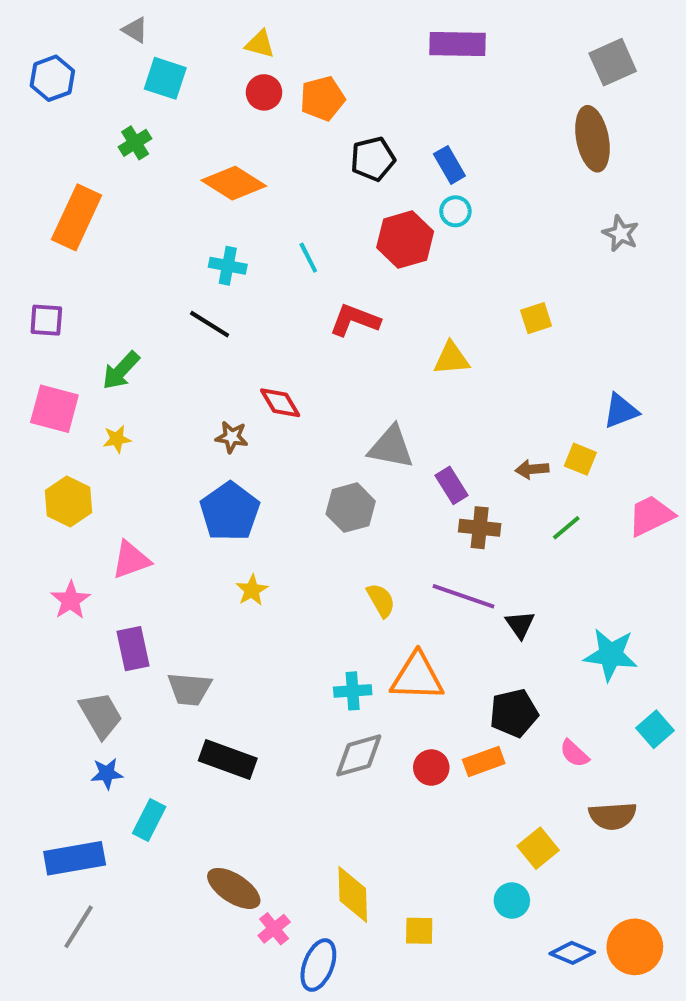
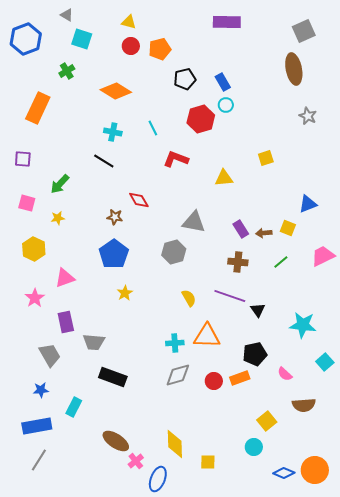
blue hexagon: (52, 78) -> (26, 39), size x1.4
pink square: (54, 409) -> (27, 203), size x0.7
purple rectangle: (451, 485) -> (241, 229), moved
blue star: (107, 774) -> (41, 390), moved

